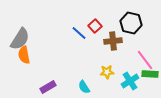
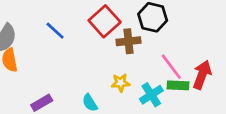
red square: (95, 26) -> (105, 21), size x1.6
blue line: (79, 33) -> (55, 31), moved

